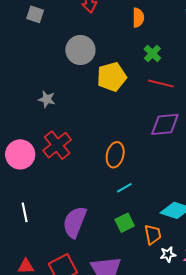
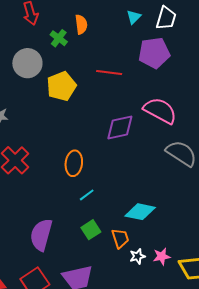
green cross: (152, 53) -> (59, 38), moved
red line: (161, 83) -> (109, 72), moved

